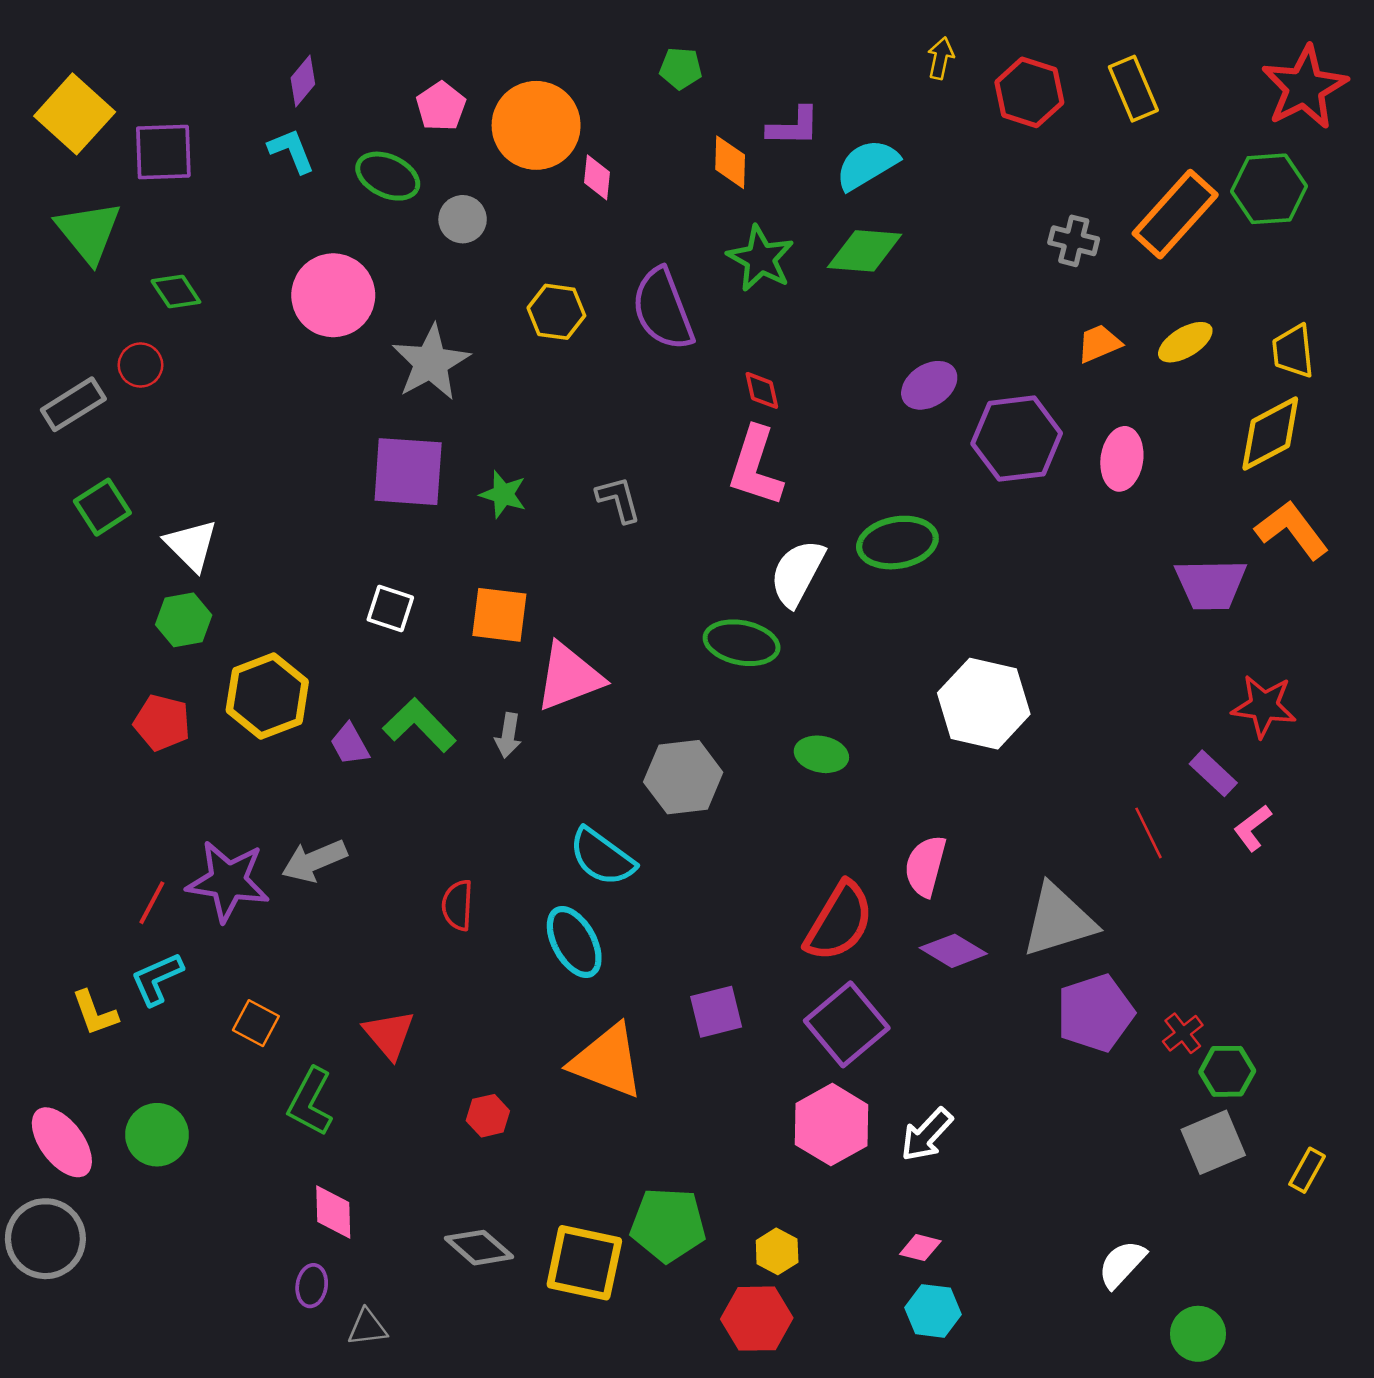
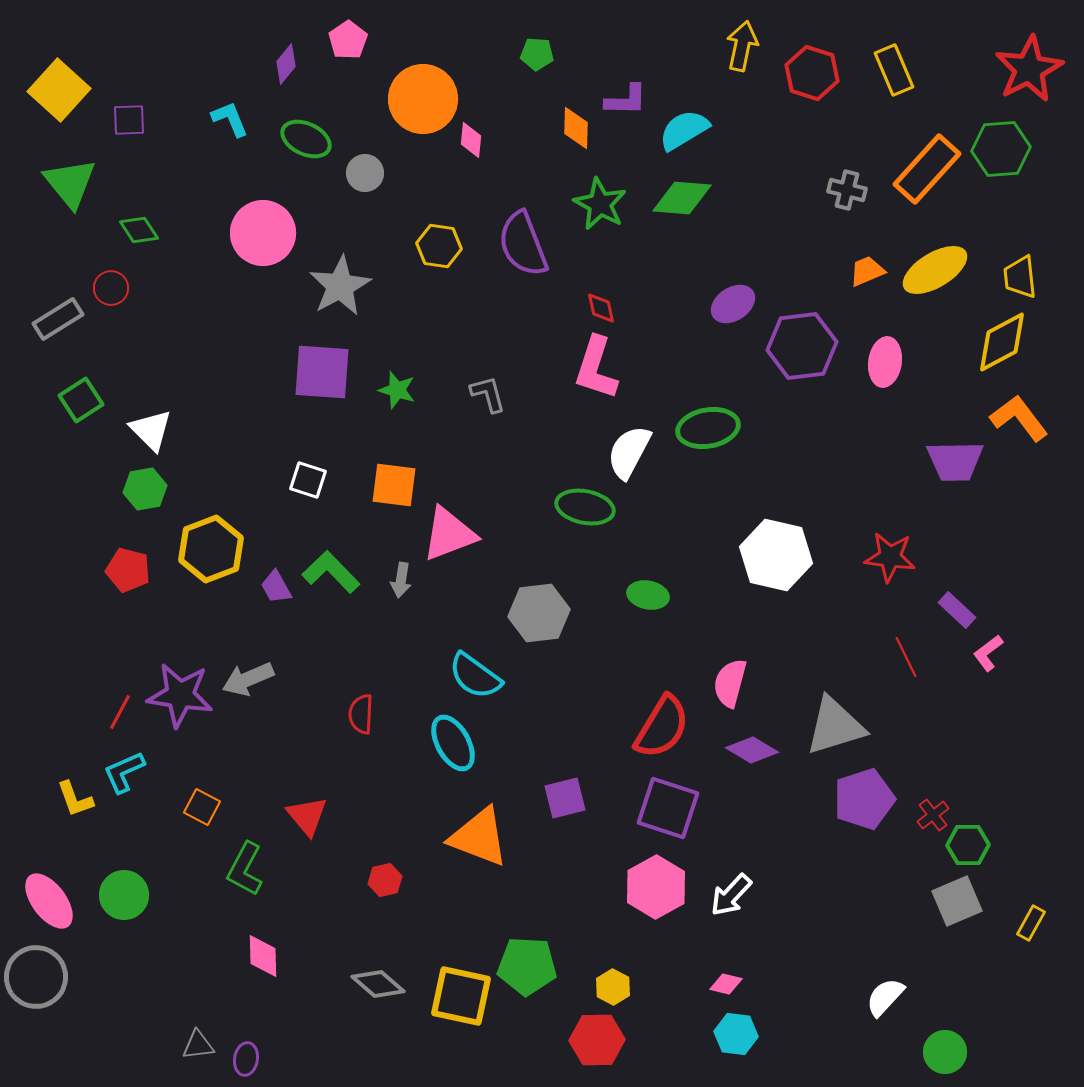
yellow arrow: (941, 58) -> (742, 46), size x1.5
purple diamond: (303, 81) -> (286, 64), moved
pink pentagon: (441, 106) -> (348, 40), moved
purple square: (163, 152) -> (129, 120), size x0.7
yellow ellipse: (1185, 342) -> (935, 270), size x1.5
red star: (1264, 706) -> (890, 557), moved
purple square: (847, 1024) -> (668, 808), turned -32
purple ellipse: (312, 1286) -> (246, 1059), moved
gray triangle: (367, 1327) -> (198, 1045), moved

